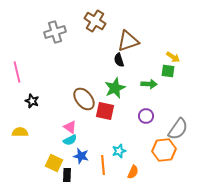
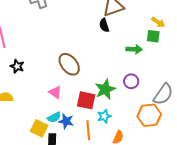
green star: (115, 88) -> (105, 89), moved
red square: (105, 111) -> (86, 100), moved
cyan semicircle: (70, 140) -> (54, 117), moved

